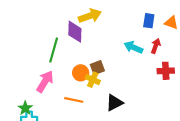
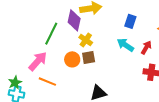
blue rectangle: (149, 21) -> (130, 21), moved
yellow cross: (93, 80) -> (86, 40), moved
orange line: (74, 100) -> (47, 82), moved

